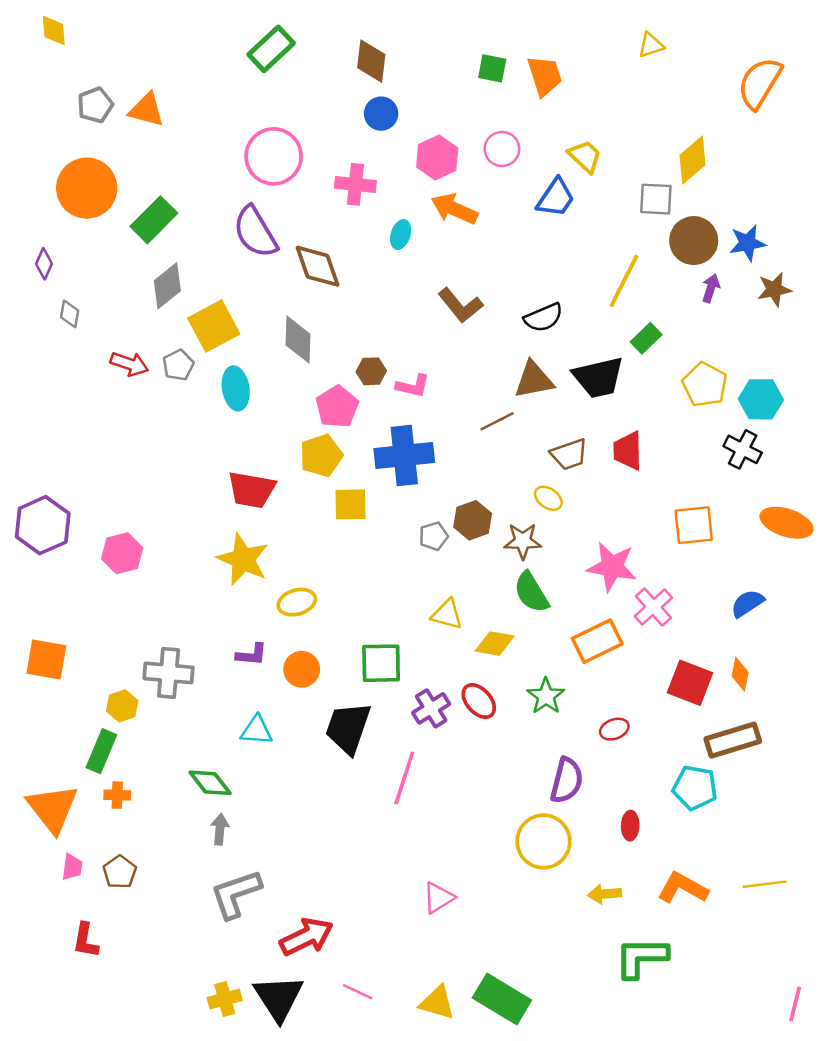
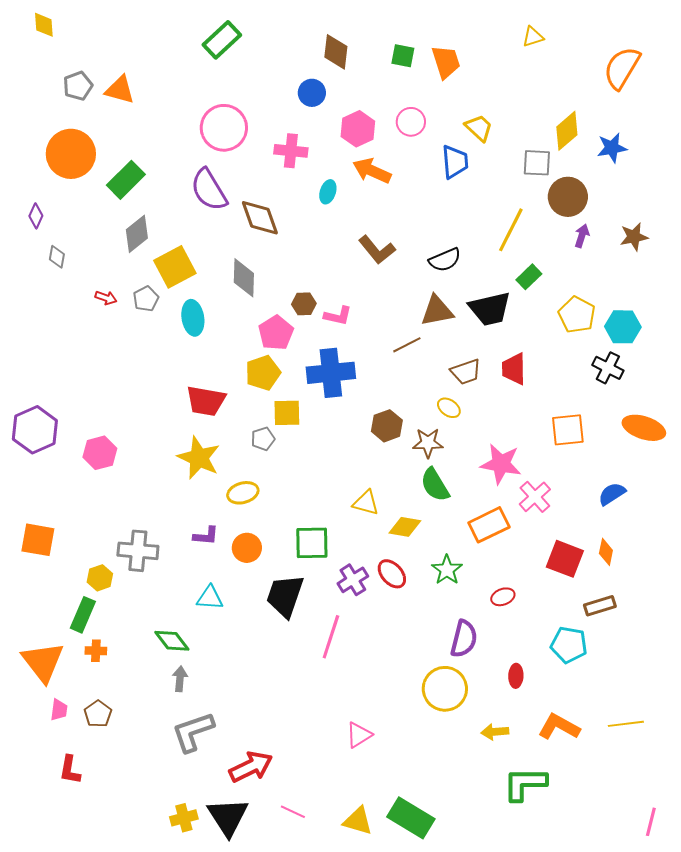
brown diamond: (371, 61) -> (336, 52), moved
blue trapezoid: (556, 198) -> (455, 162), turned -39
blue star: (747, 243) -> (612, 148), moved
red arrow: (129, 364) -> (106, 298), size x0.7
gray pentagon: (434, 536) -> (263, 439), moved
brown rectangle: (733, 740) -> (600, 606), size x0.7

